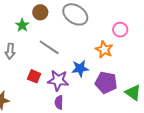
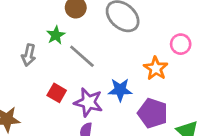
green star: (22, 25) -> (56, 35), moved

